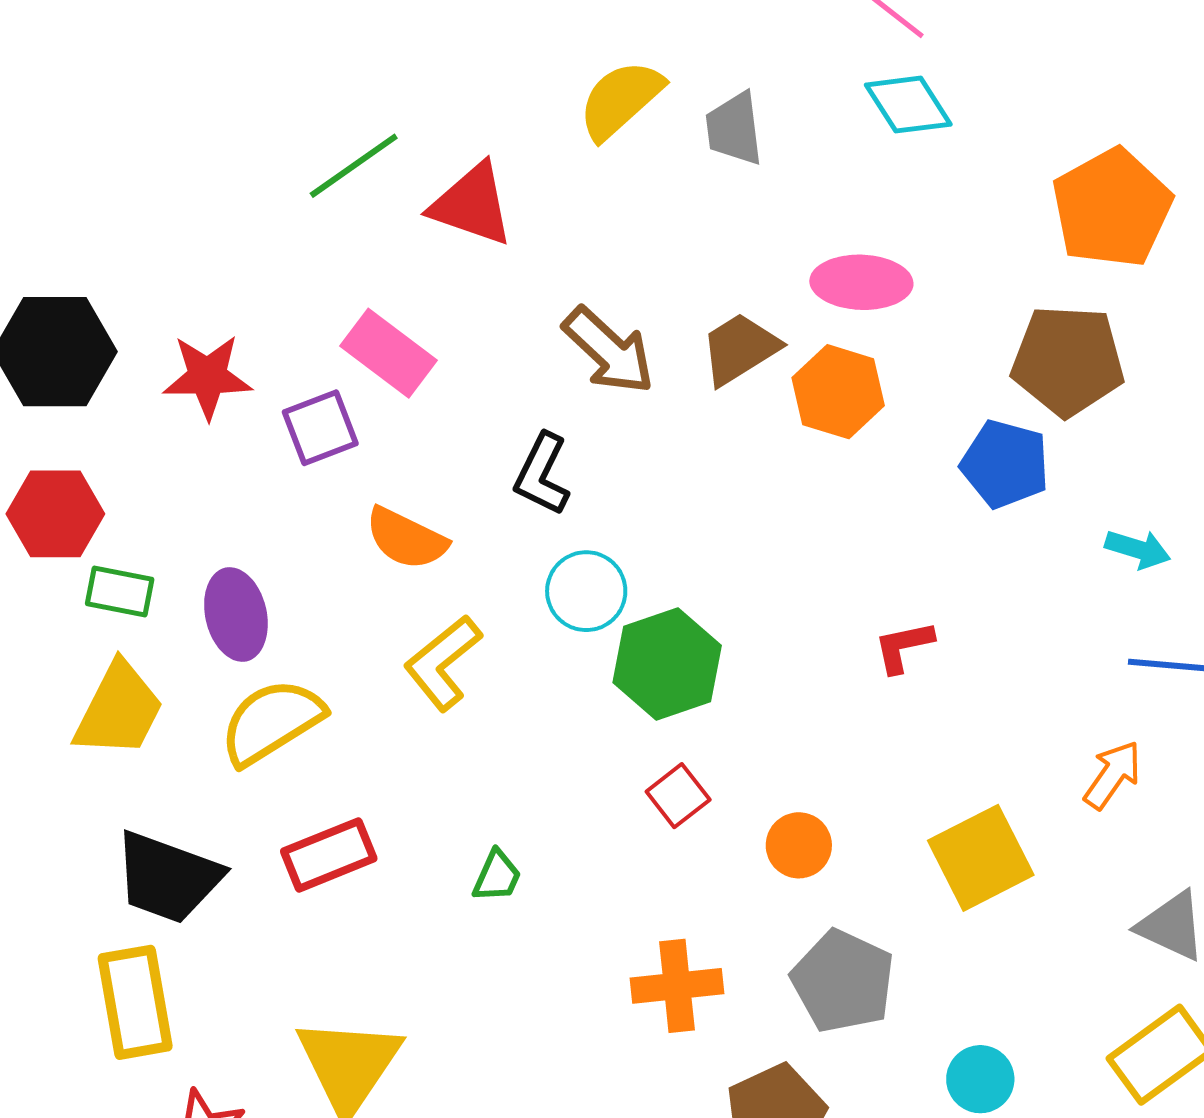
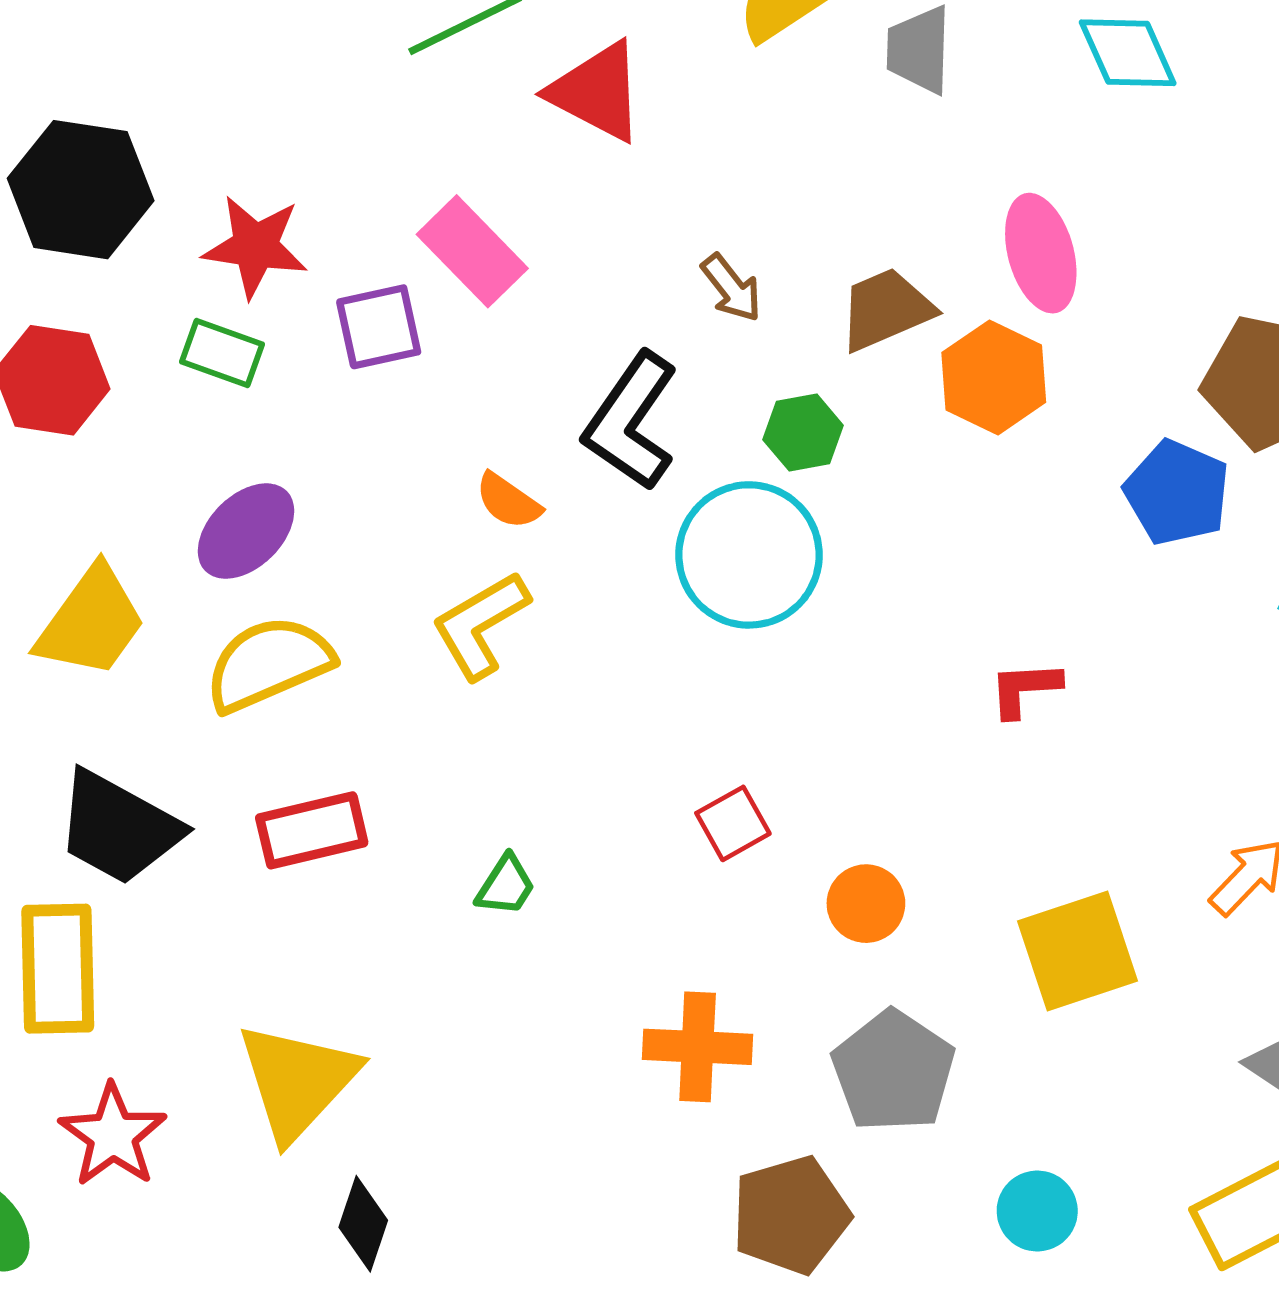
pink ellipse: (861, 282) -> (1041, 253), turned 64
brown arrow: (609, 351) -> (731, 288), size x0.6
black L-shape: (542, 474) -> (631, 421), size x1.4
orange semicircle: (406, 538) -> (508, 501), moved, size x0.7
cyan circle: (586, 591) -> (749, 555), moved, size x1.5
green rectangle: (120, 592) -> (222, 353), moved
purple ellipse: (236, 614) -> (246, 531), turned 50
green hexagon: (667, 664) -> (803, 433), moved, size x0.6

